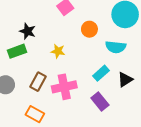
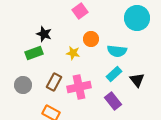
orange circle: (89, 29) -> (91, 39), moved
cyan semicircle: (116, 47) -> (117, 51), moved
black triangle: (125, 80) -> (137, 80), turned -35

